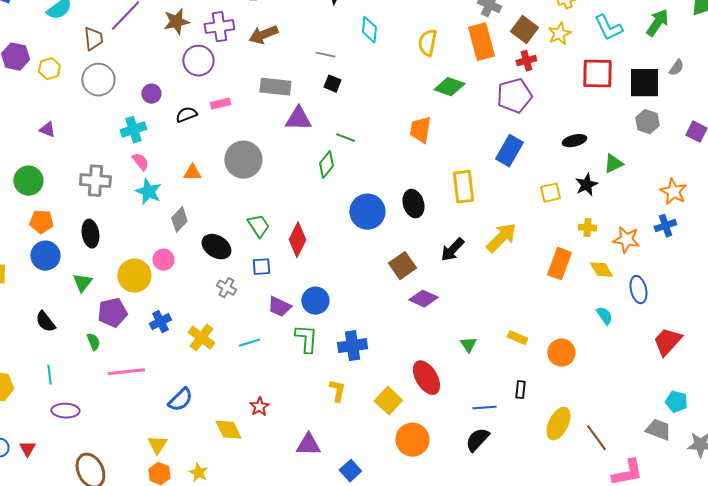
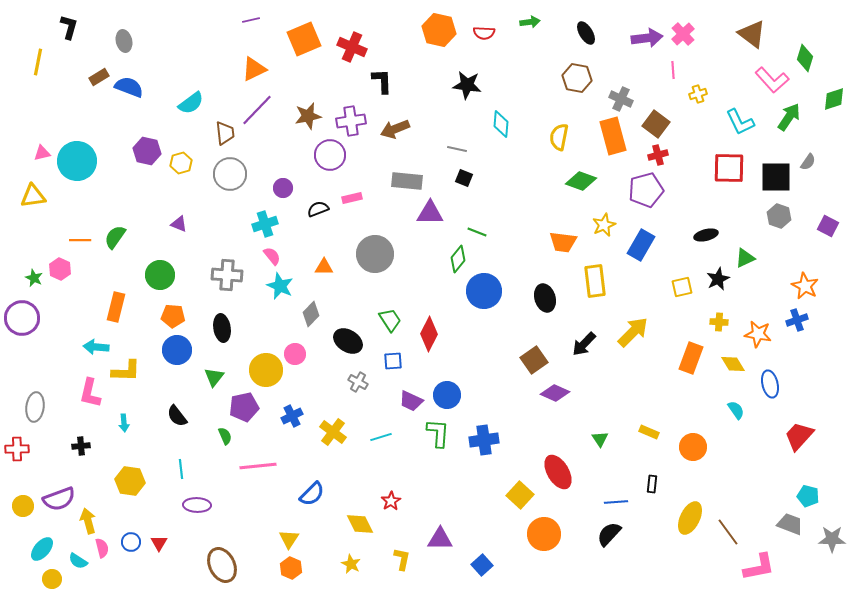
yellow star: (559, 34) -> (604, 225), moved
orange trapezoid: (420, 130) -> (563, 242), moved, turned -92
blue circle: (367, 212) -> (484, 291), moved
yellow L-shape: (337, 391) -> (402, 559), moved
yellow star: (198, 473) -> (351, 564), moved

